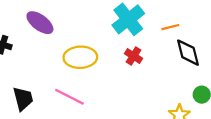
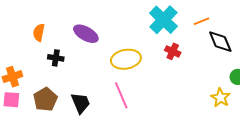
pink line: (69, 97) -> (121, 95), turned 48

